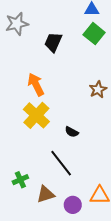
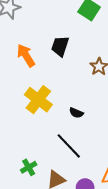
black trapezoid: (53, 42) -> (60, 46), moved
orange arrow: (36, 84) -> (26, 55), moved

